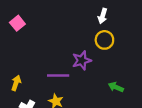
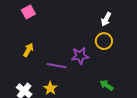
yellow arrow: (16, 83) -> (28, 50), moved

